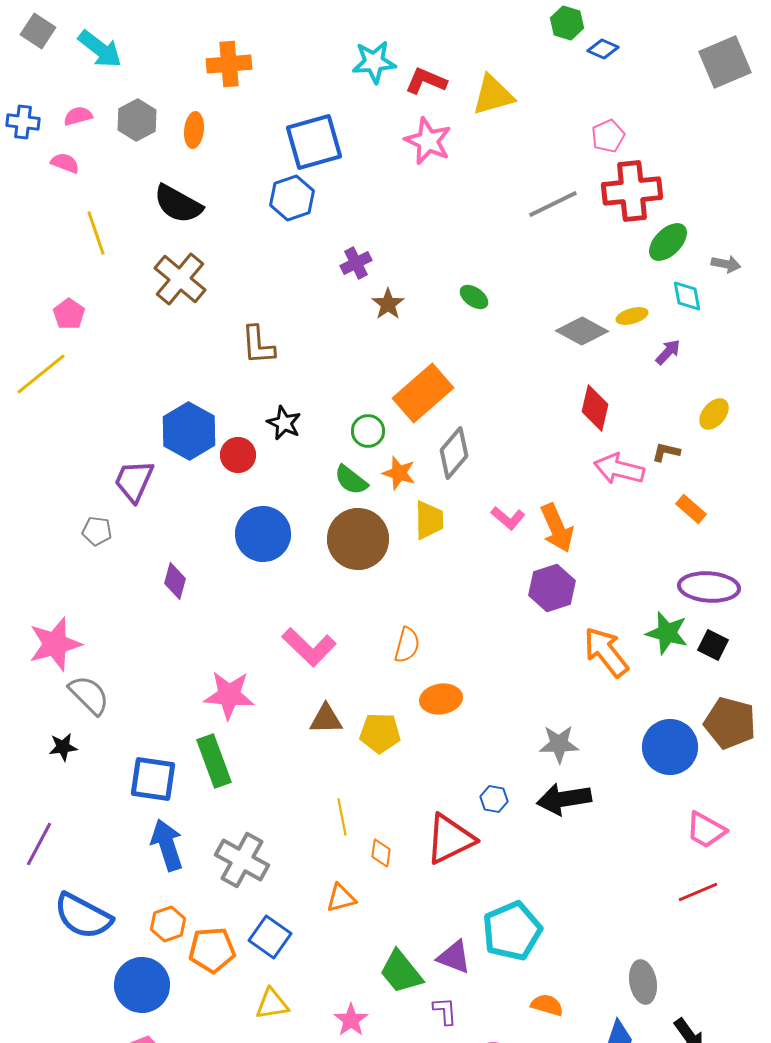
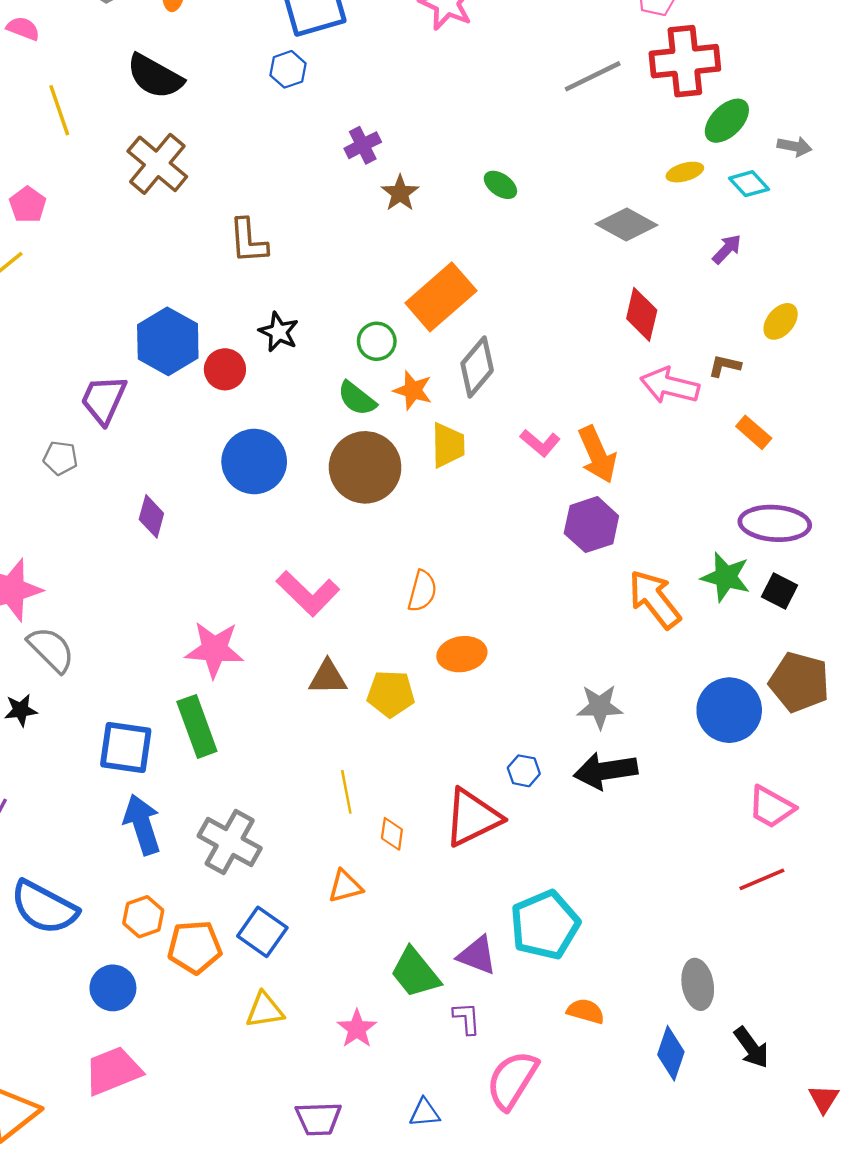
blue hexagon: (292, 198) -> (288, 69), size x0.7
cyan diamond: (687, 296) -> (749, 184), turned -32
yellow ellipse: (632, 316) -> (685, 172), moved
blue circle: (142, 985) -> (113, 988), size x0.7

